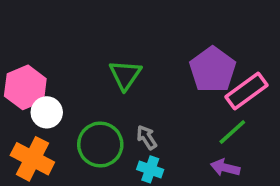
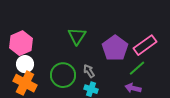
purple pentagon: (213, 70) -> (115, 48), moved
white circle: (47, 112) -> (25, 64), moved

